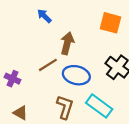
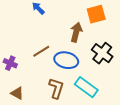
orange square: (111, 23) -> (96, 14), turned -30
brown arrow: (67, 43) -> (76, 32), moved

